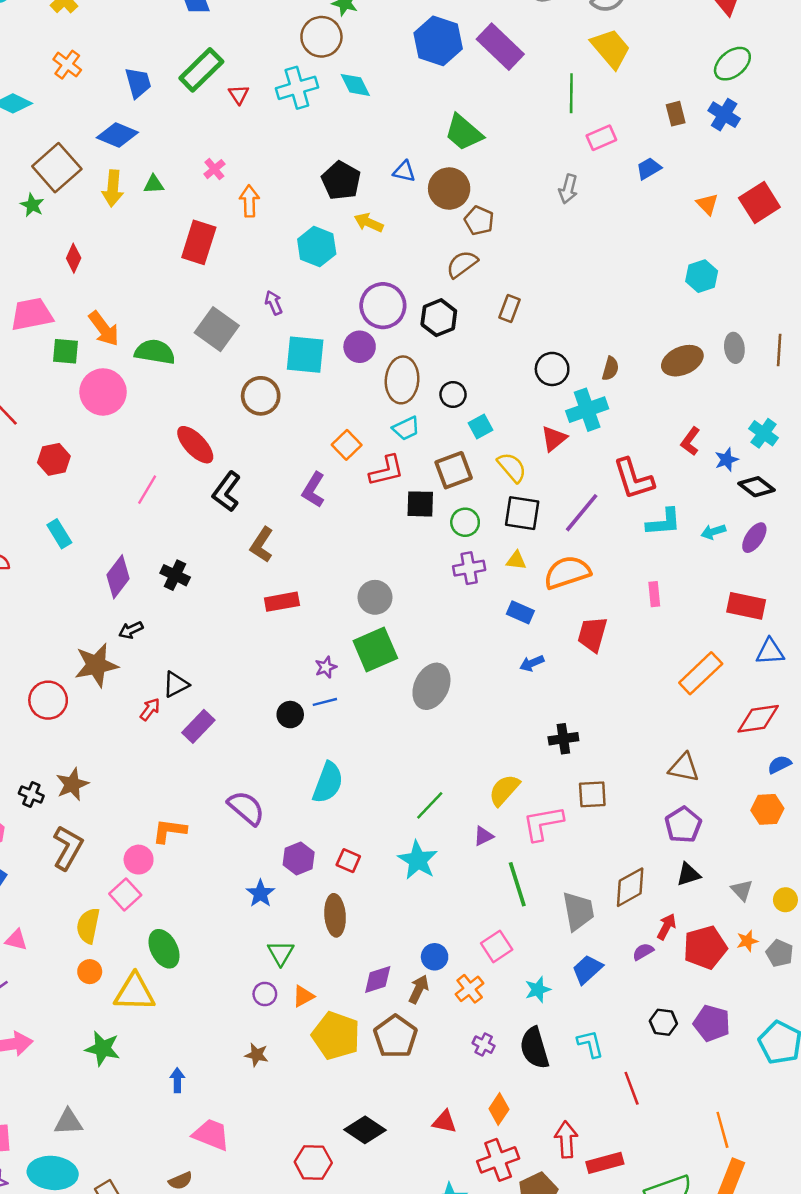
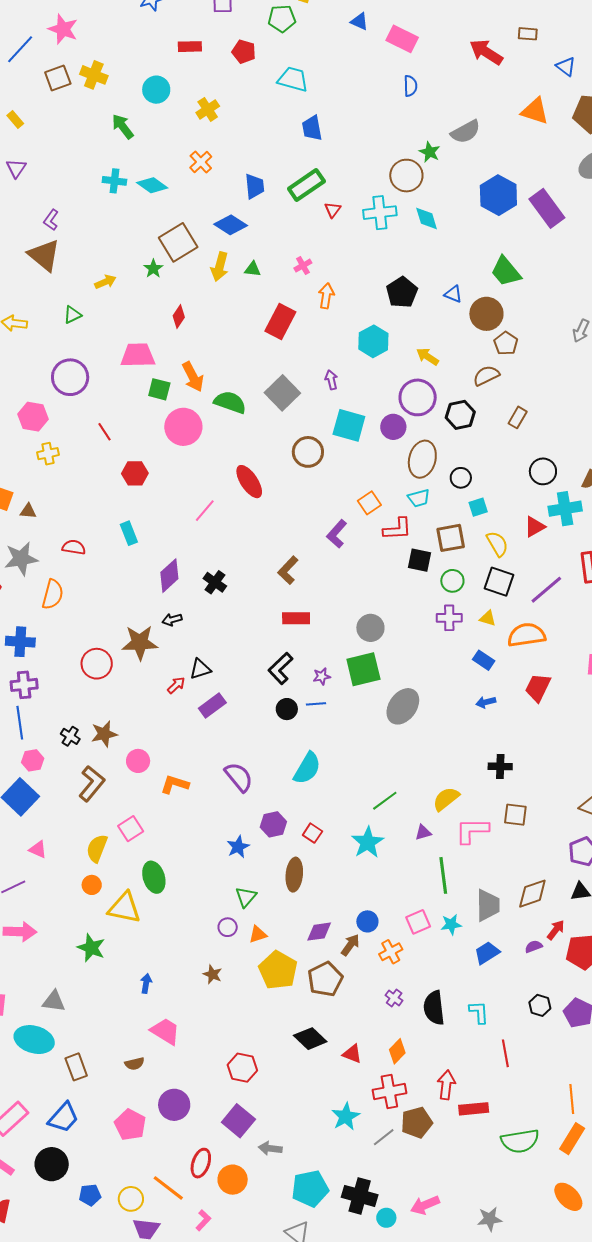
yellow arrow: (369, 223) -> (428, 357), moved
black L-shape: (227, 492) -> (280, 668), moved
pink circle: (139, 860) -> (138, 761), moved
cyan star: (538, 990) -> (451, 924), moved
black diamond: (365, 1130) -> (310, 1039), moved

